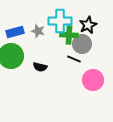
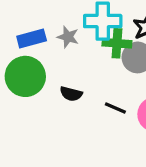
black line: (74, 59) -> (115, 108), moved

